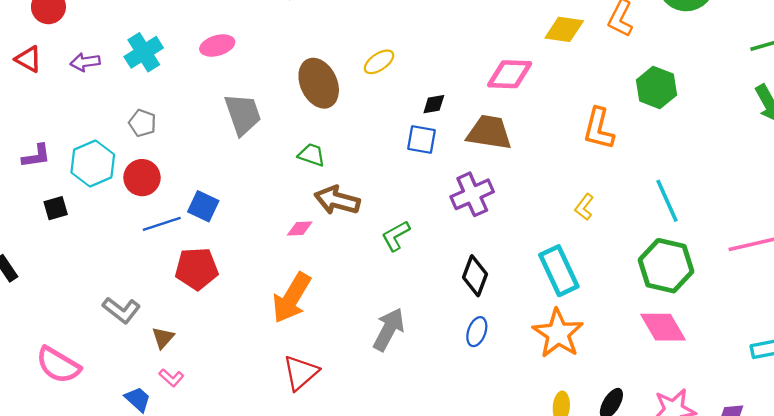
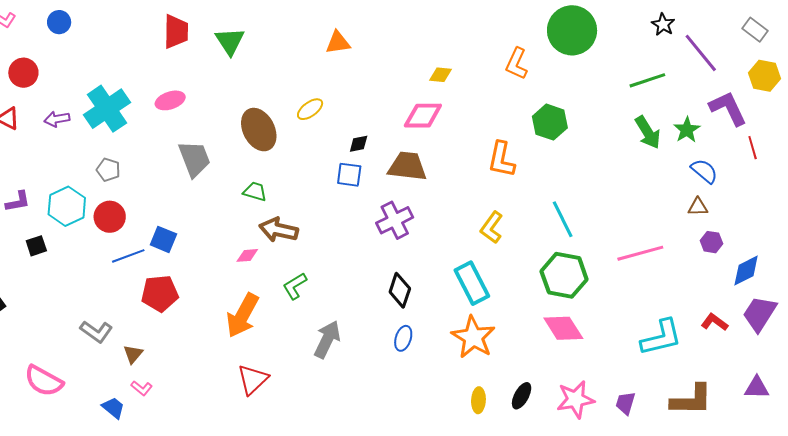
yellow diamond: (564, 29) -> (440, 75), moved, size x0.7
cyan cross: (144, 52) -> (107, 109), size x1.4
yellow L-shape: (584, 207) -> (492, 227), size x1.4
green L-shape: (396, 236) -> (295, 286), moved

